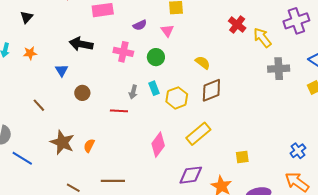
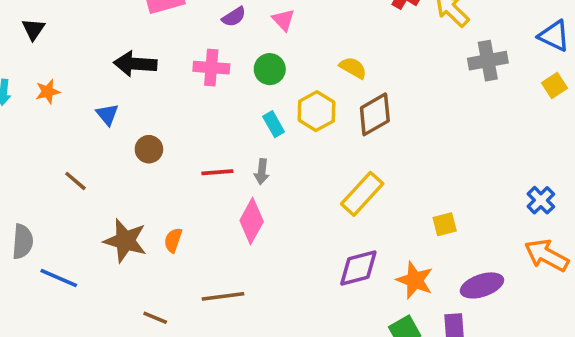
gray arrow: (133, 92) -> (262, 172), moved
yellow hexagon: (177, 98) -> (316, 111), moved
pink diamond: (158, 145) -> (252, 221), moved

